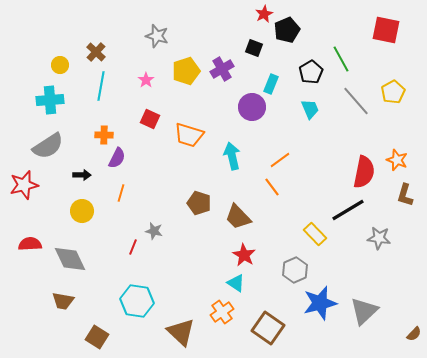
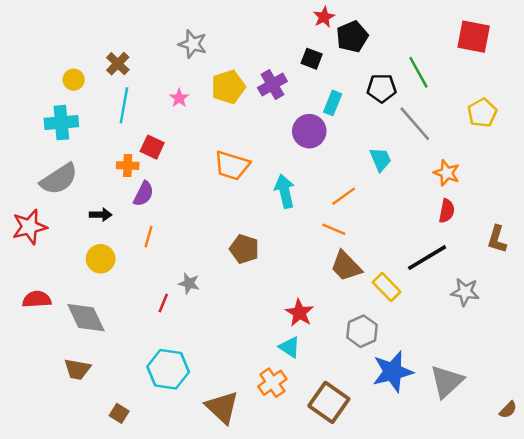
black pentagon: (311, 72) -> (382, 88), turned 30
gray line: (356, 101) -> (415, 124), moved
cyan trapezoid: (310, 109) -> (380, 159), moved
red square: (150, 119) -> (152, 147), moved
orange star: (397, 160) -> (447, 173), moved
red semicircle: (364, 172) -> (447, 211), size x0.6
orange line: (272, 187) -> (334, 229), turned -30
brown trapezoid: (238, 217) -> (346, 266), moved
brown square: (97, 337) -> (119, 413), size x0.7

